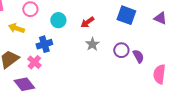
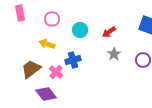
yellow arrow: (16, 28) -> (47, 44), moved
blue cross: (44, 44) -> (73, 60), moved

